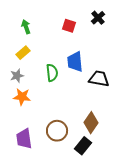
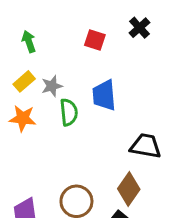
gray star: (17, 76) -> (52, 86), moved
black trapezoid: (99, 79) -> (146, 146), moved
orange star: (22, 97) -> (23, 118), moved

